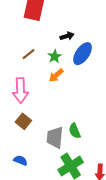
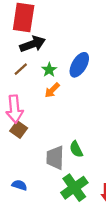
black arrow: (67, 36) -> (33, 44), moved, size x1.6
brown square: (23, 121) -> (19, 129), moved

